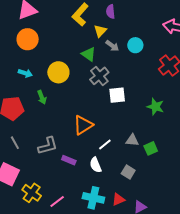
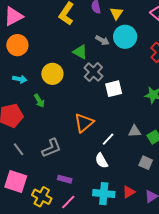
yellow triangle: (100, 31) -> (116, 13), moved
cyan circle: (135, 45) -> (125, 37), size x1.5
purple rectangle: (69, 160) -> (65, 179), moved
gray square: (128, 172) -> (146, 163), moved

